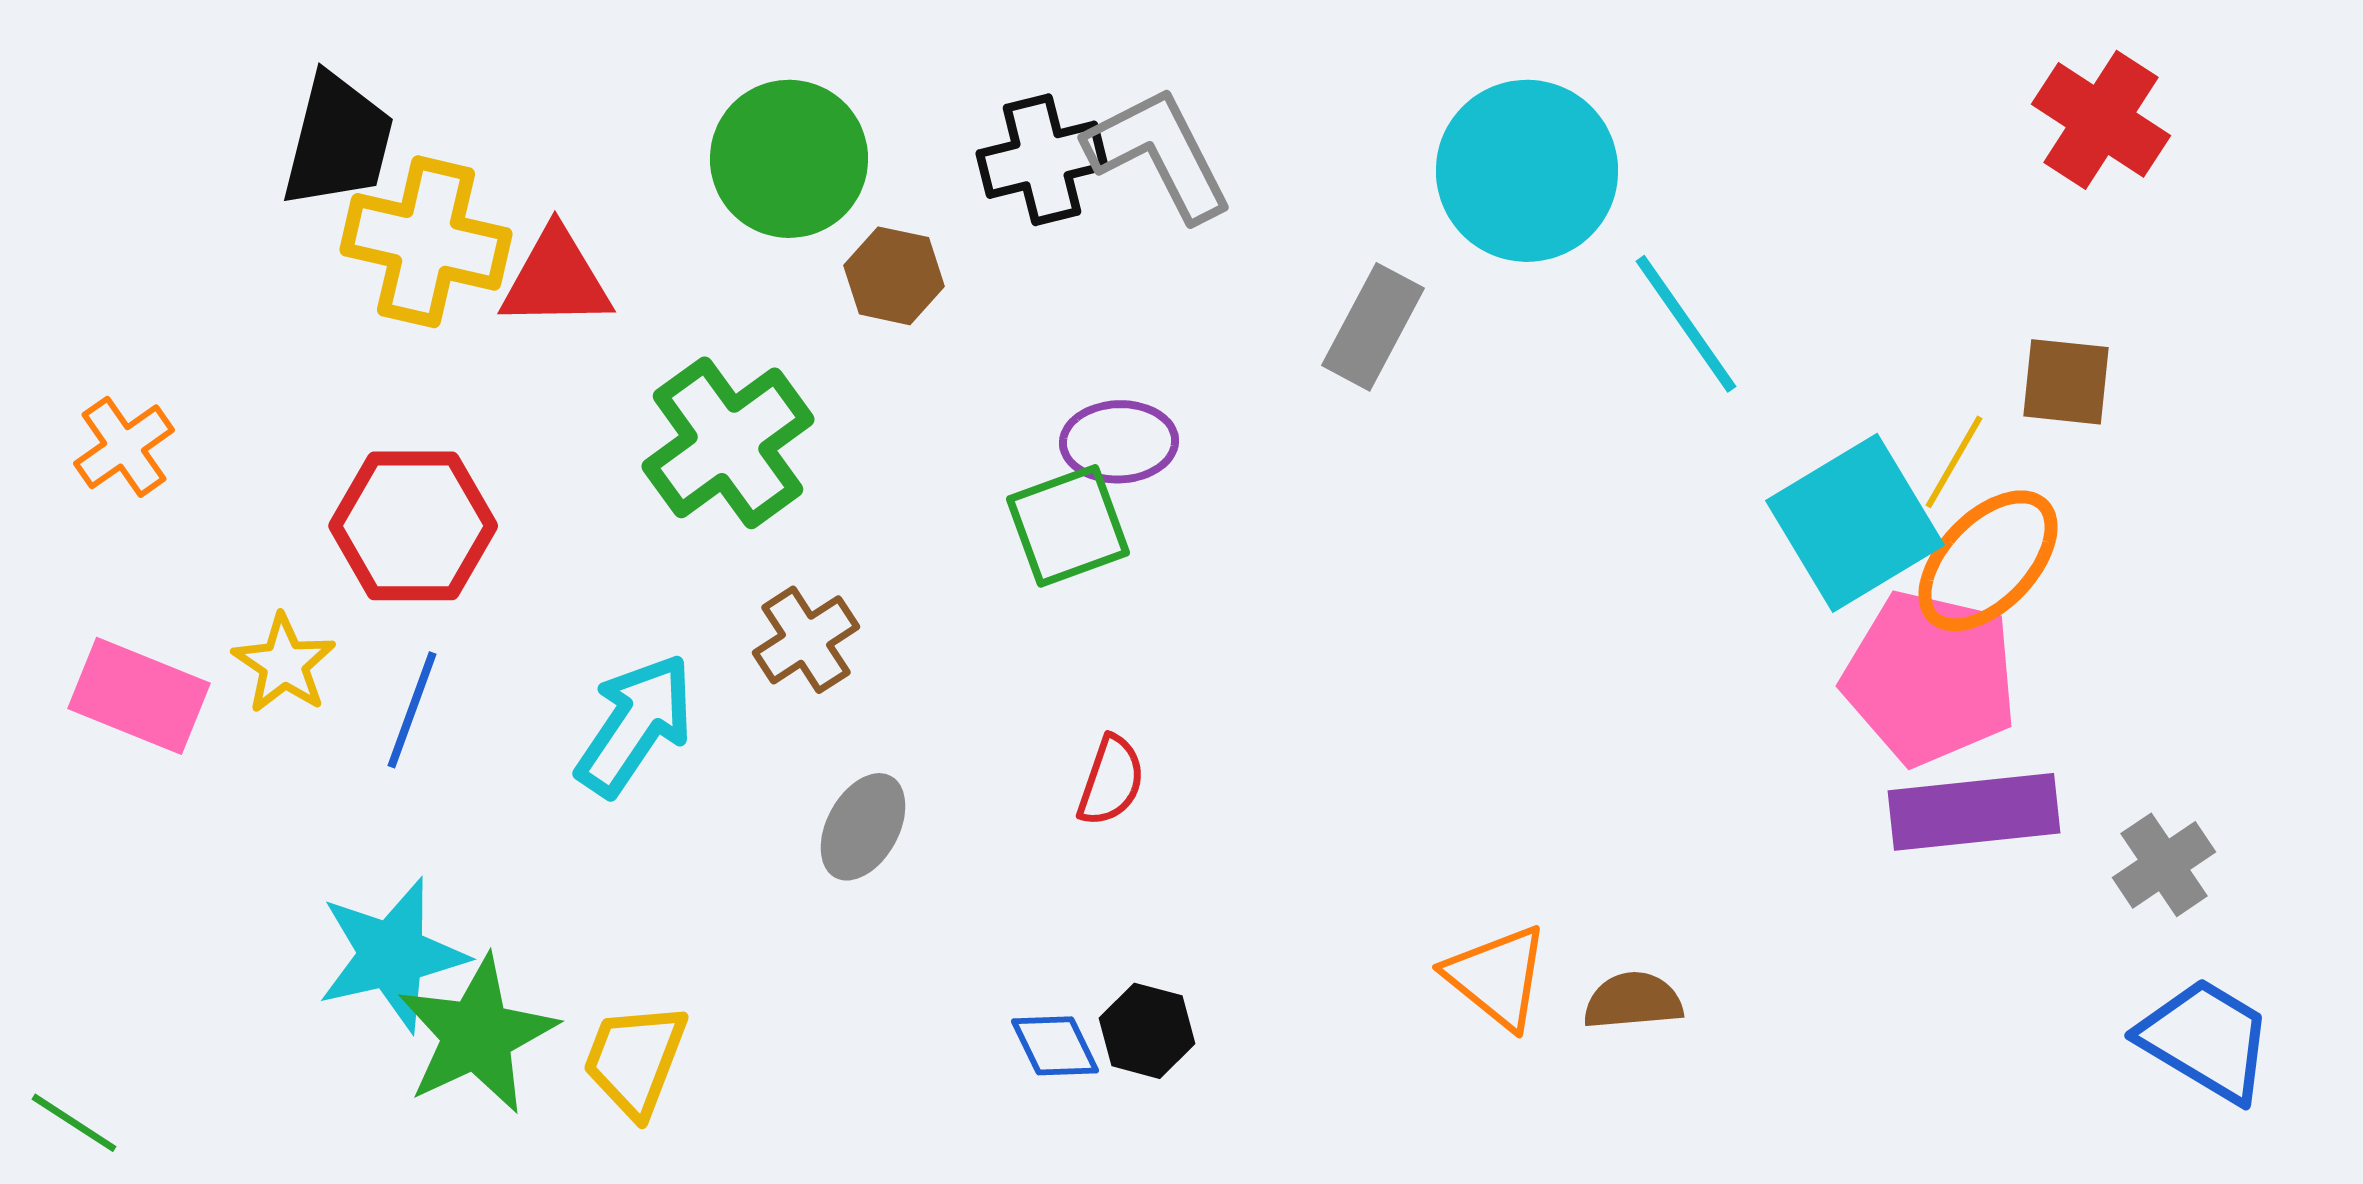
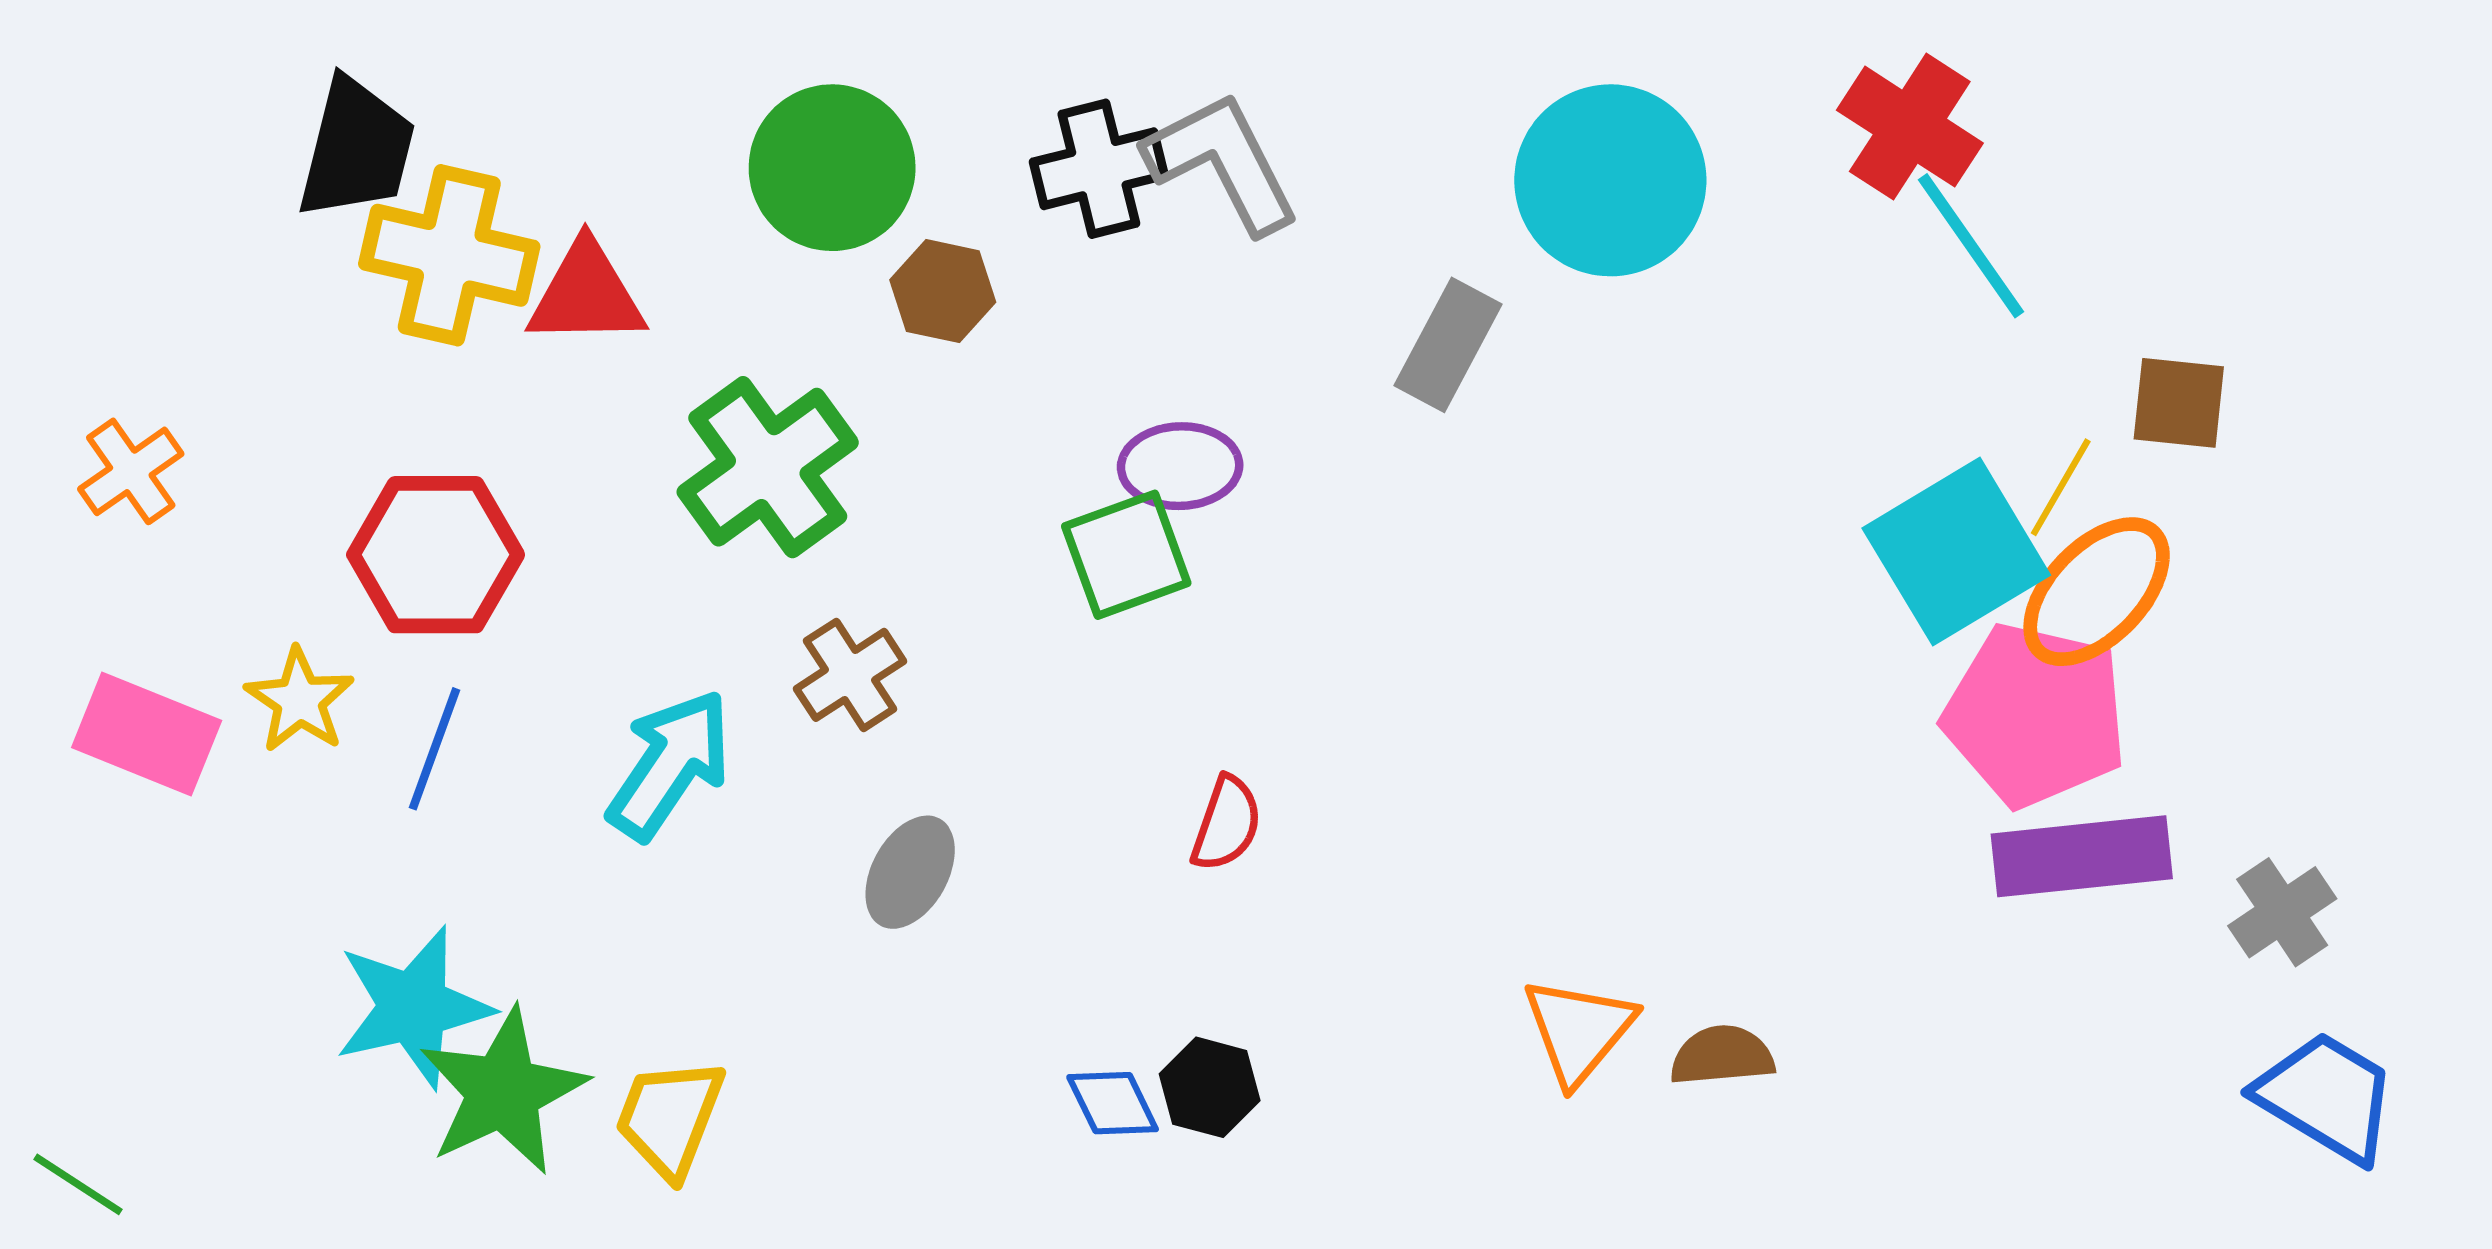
red cross: (2101, 120) -> (1910, 127), moved
cyan line: (1686, 324) -> (1971, 246), moved
red semicircle: (1111, 781) -> (1226, 824), moved
orange triangle: (1497, 977) -> (1579, 1030), turned 31

